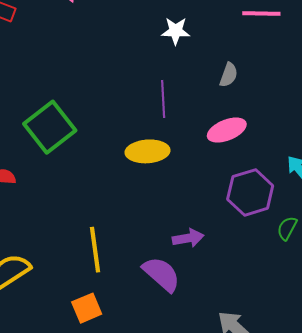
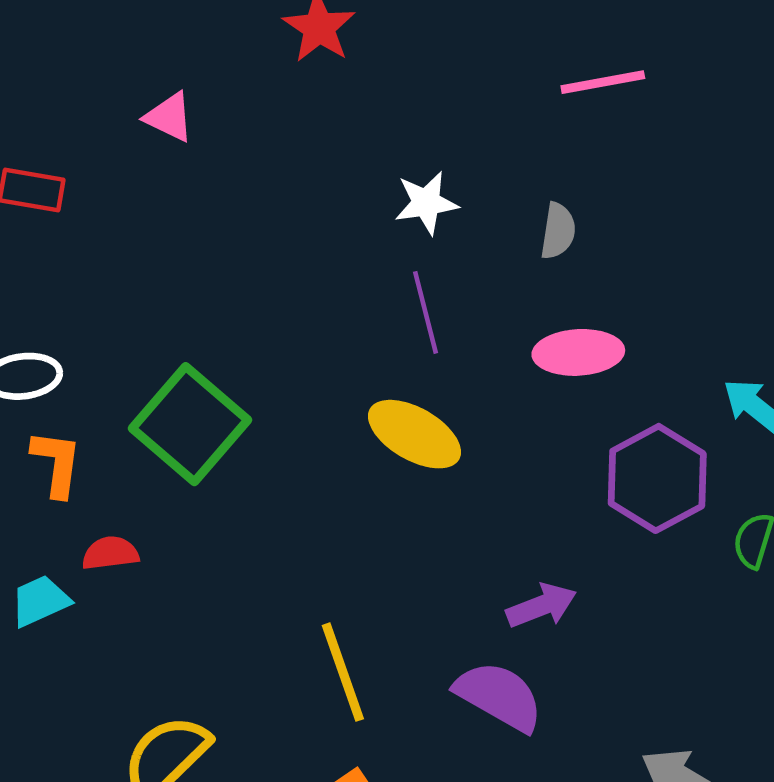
white star: (176, 31) -> (426, 203), moved
pink ellipse: (227, 130) -> (578, 352), turned 30
yellow ellipse: (147, 151) -> (414, 434), turned 45

